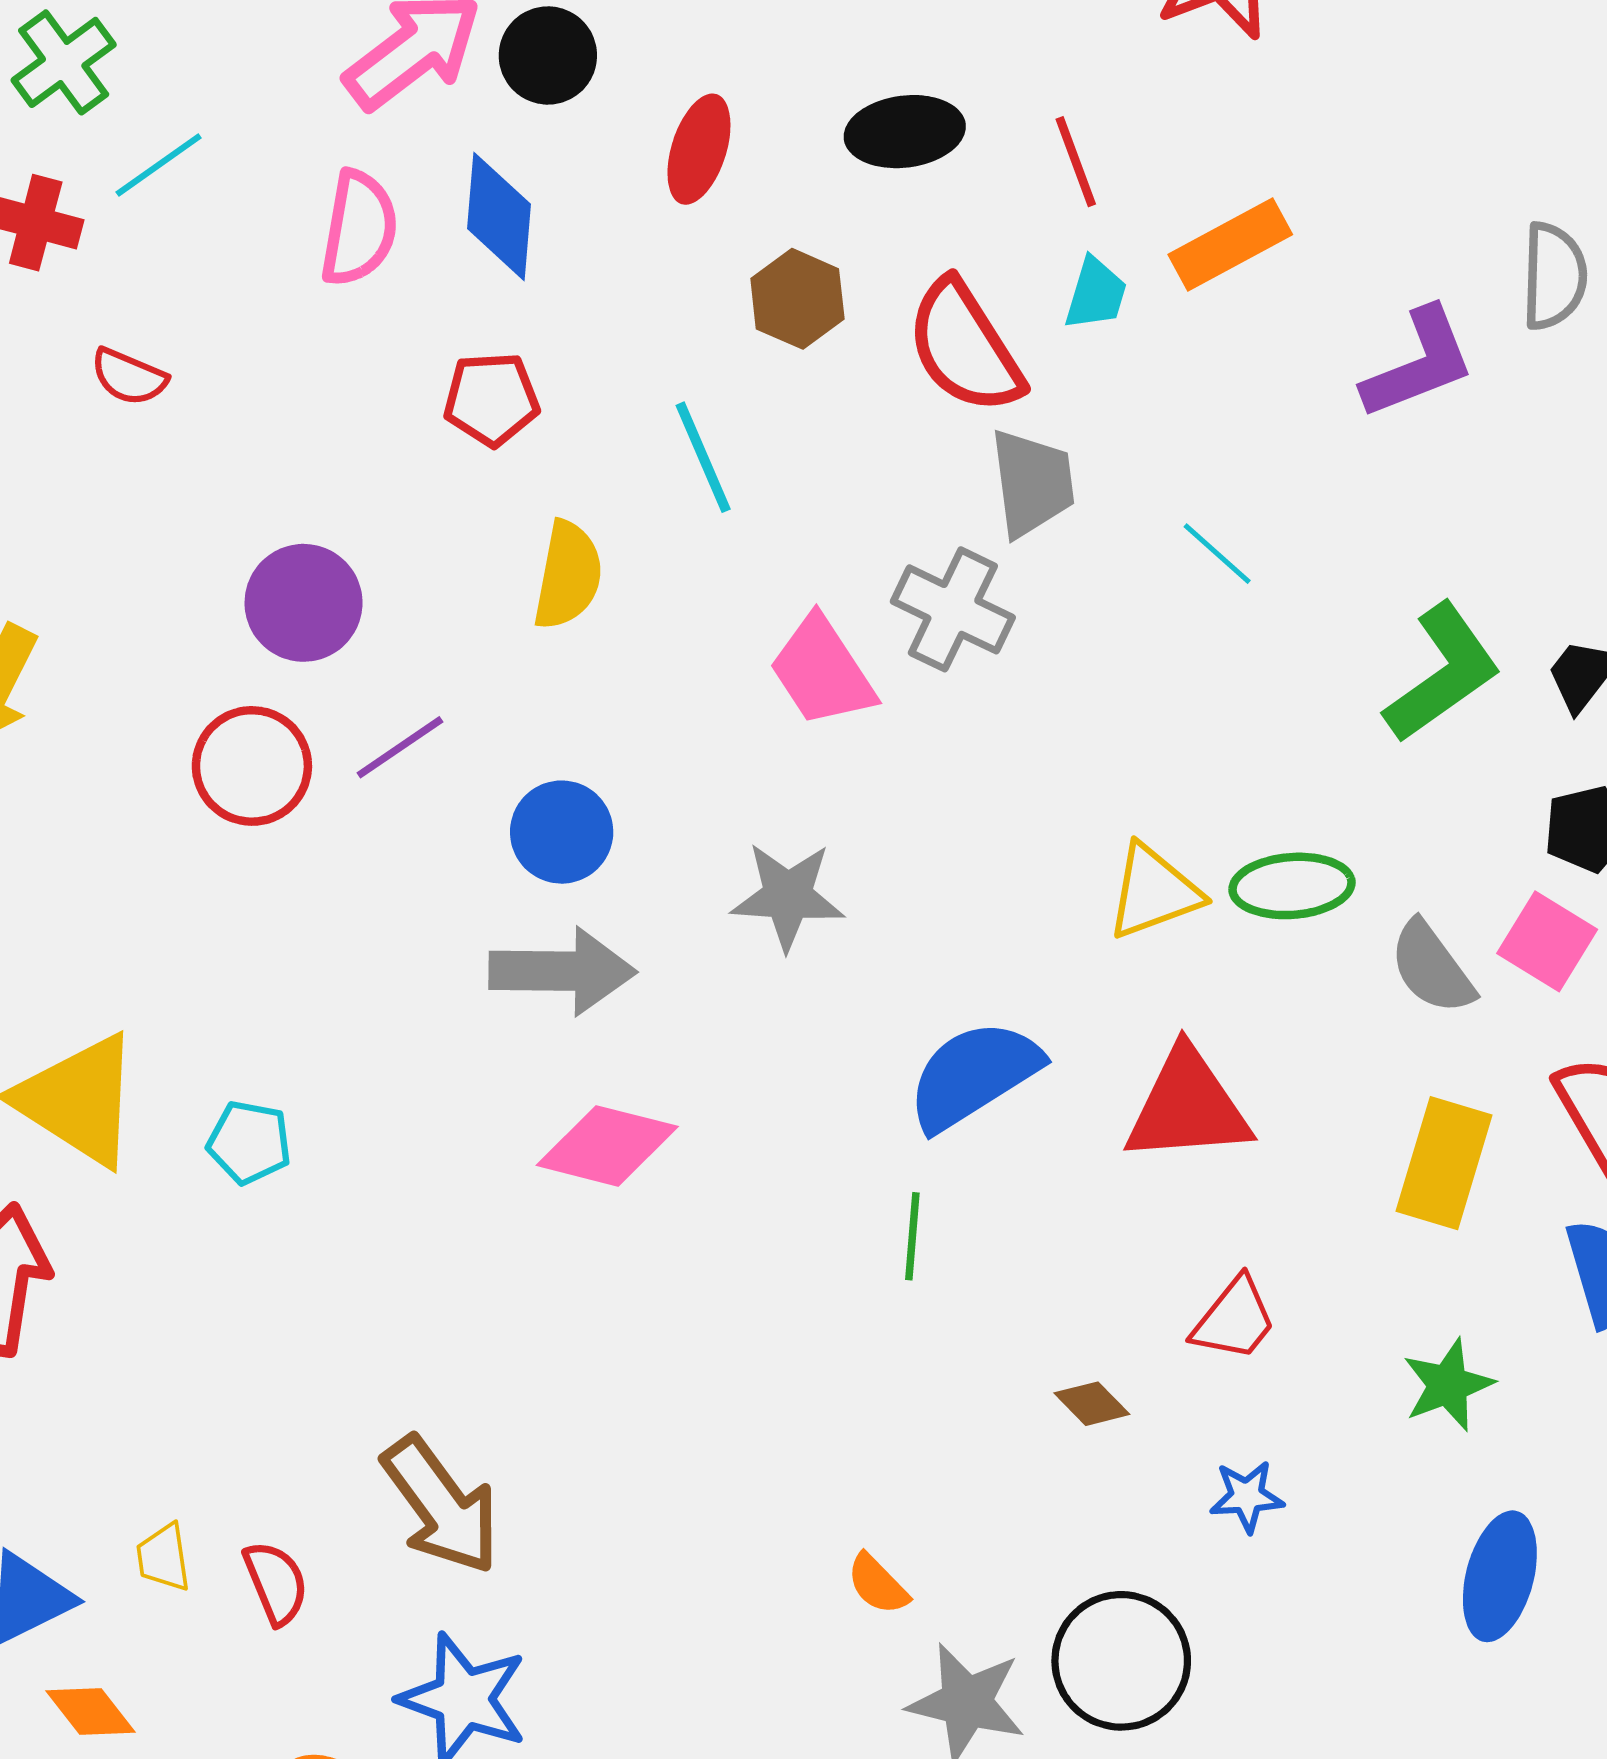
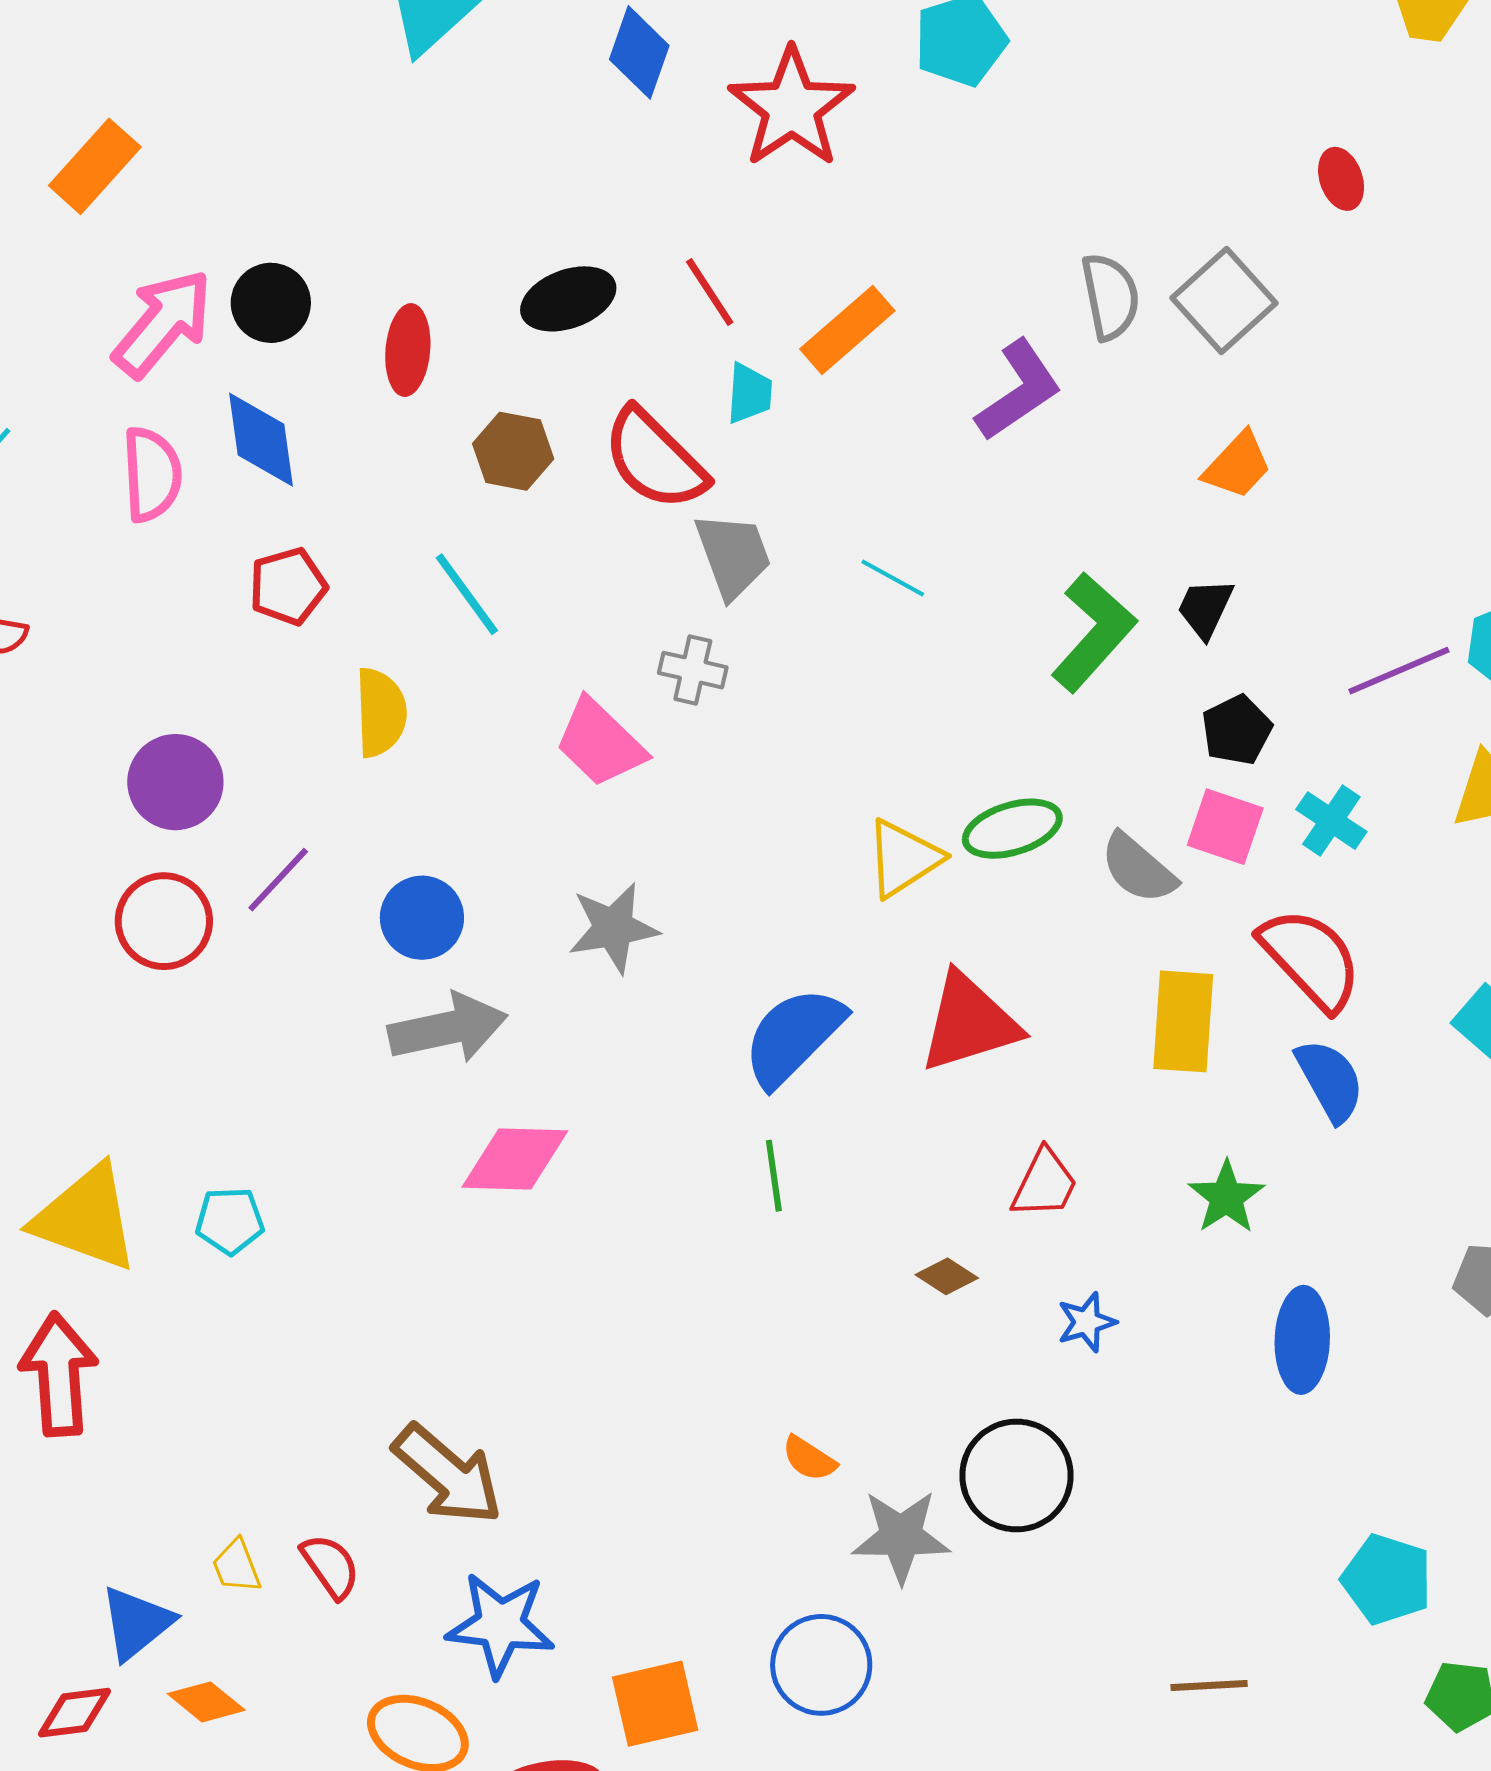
gray cross: (953, 609) -> (693, 670), size x0.7

